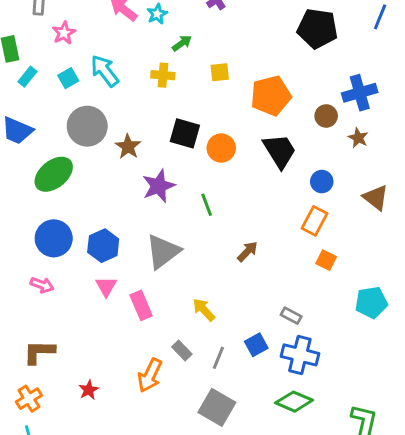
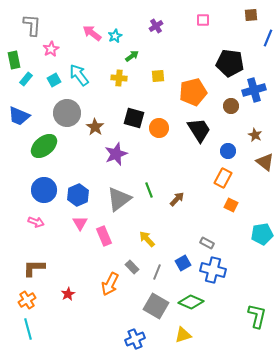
black pentagon: (317, 29) -> (230, 63), moved
brown star: (358, 138) -> (255, 135), moved
green line: (207, 205) -> (149, 190), moved
green diamond: (294, 402) -> (191, 302), moved

